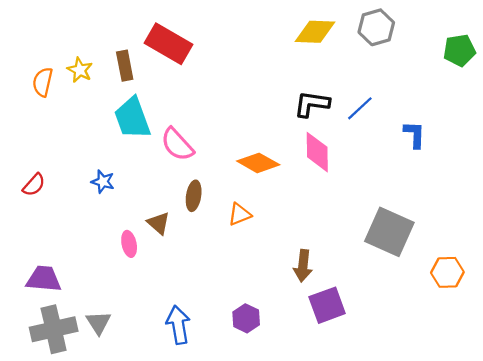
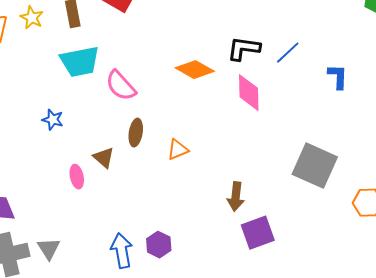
cyan trapezoid: (132, 118) -> (80, 62), turned -81
orange diamond: (258, 163) -> (195, 70), moved
purple hexagon: (246, 318) -> (159, 245), moved

